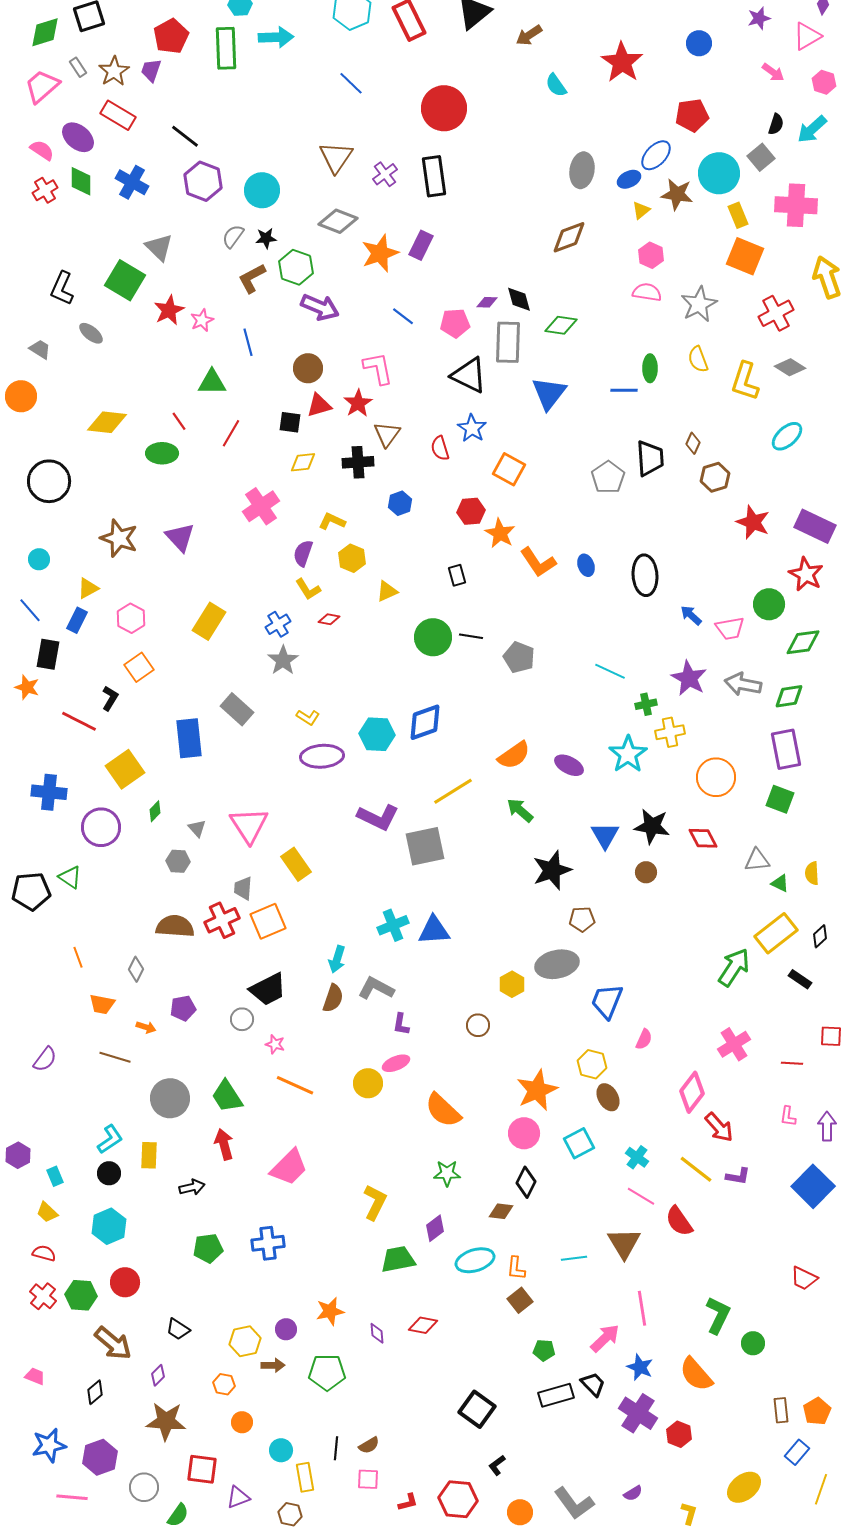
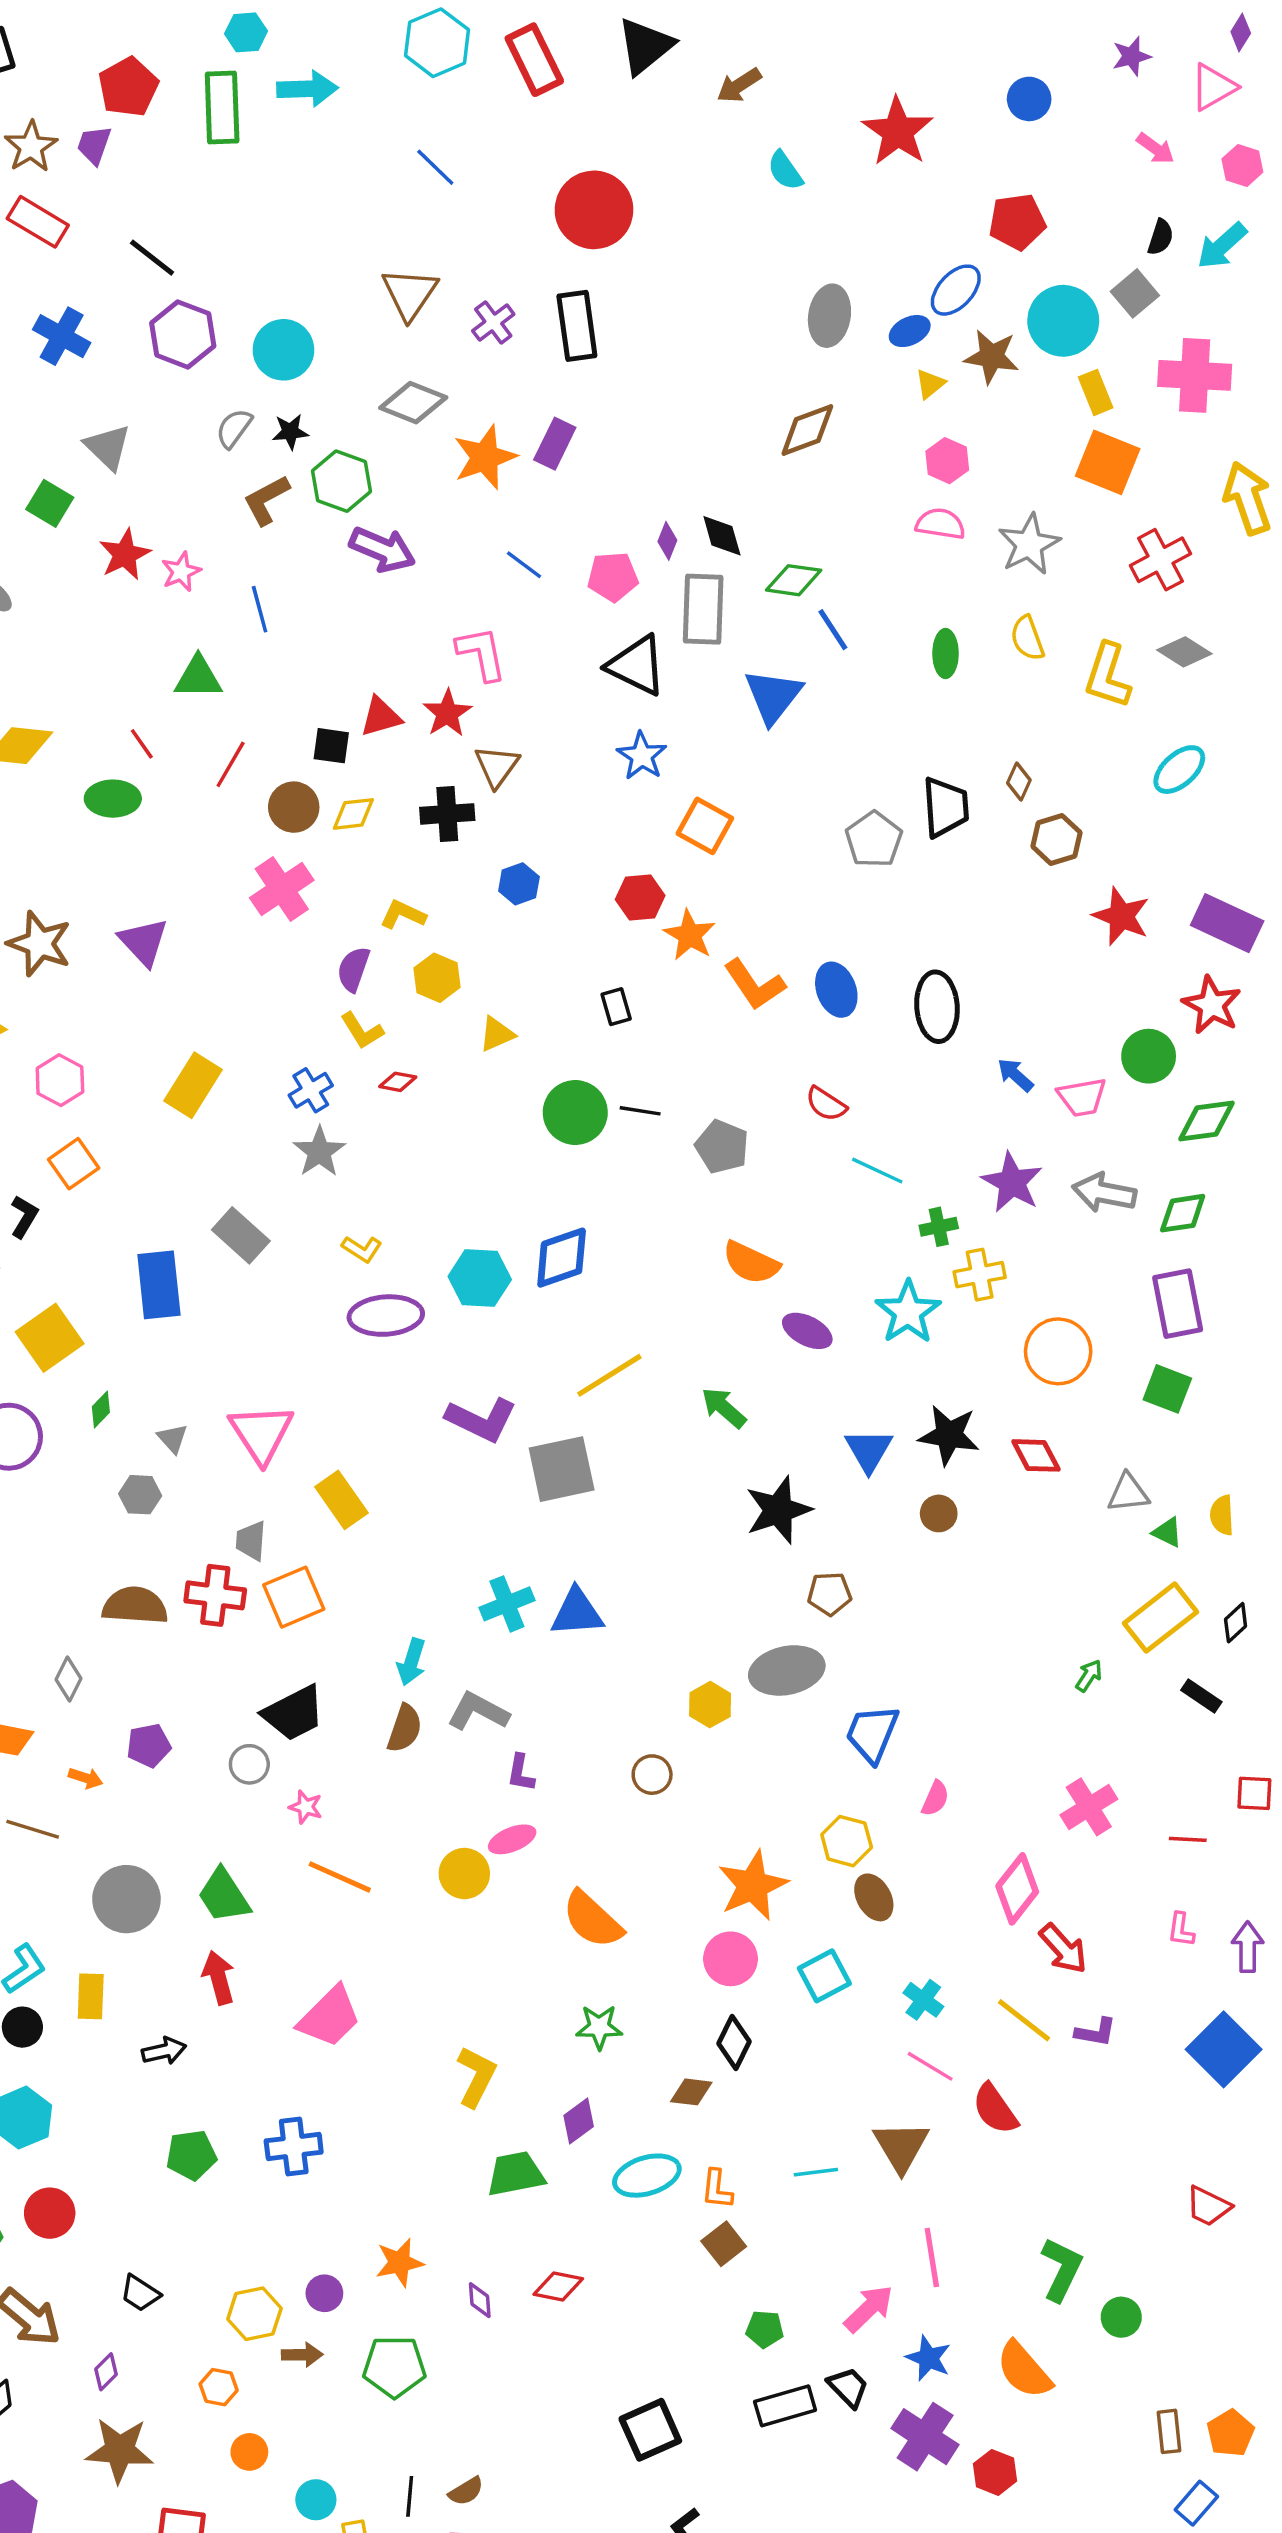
green square: (125, 280) -> (50, 503), size x0.7
purple diamond: (487, 302) -> (667, 541), turned -70
brown circle: (308, 368) -> (294, 807), moved
blue line: (624, 390) -> (833, 630), moved, turned 56
red semicircle: (440, 448) -> (826, 1104), moved, turned -40
blue ellipse: (586, 565) -> (836, 990), size x1.4
orange semicircle: (514, 755) -> (751, 1263), moved, turned 60
red cross: (222, 920) -> (215, 1595), turned 32
green arrow: (734, 967) -> (1089, 1676), size x0.5
black square: (477, 1409) -> (650, 2430), turned 30

